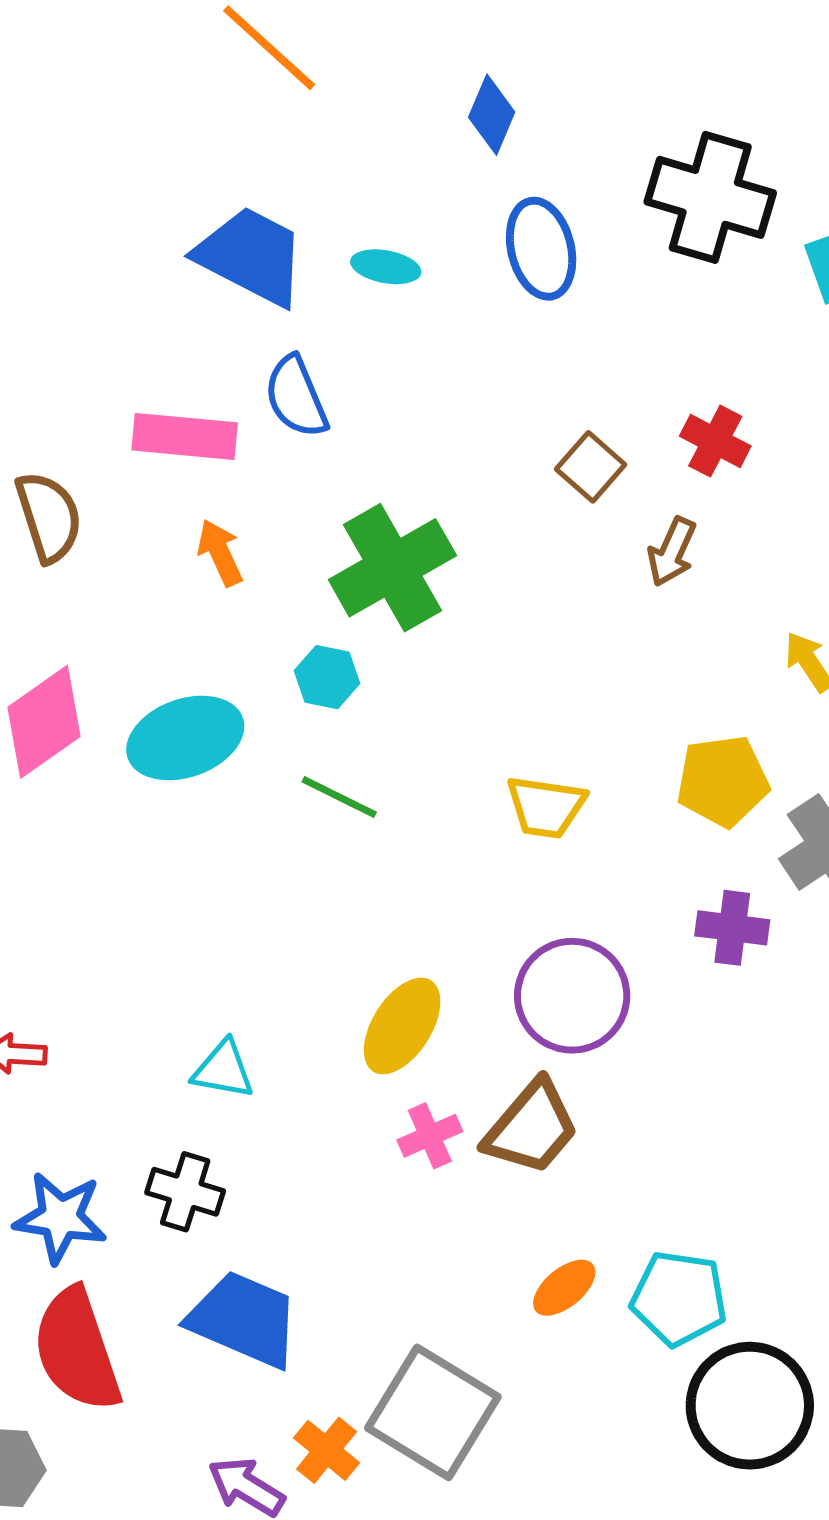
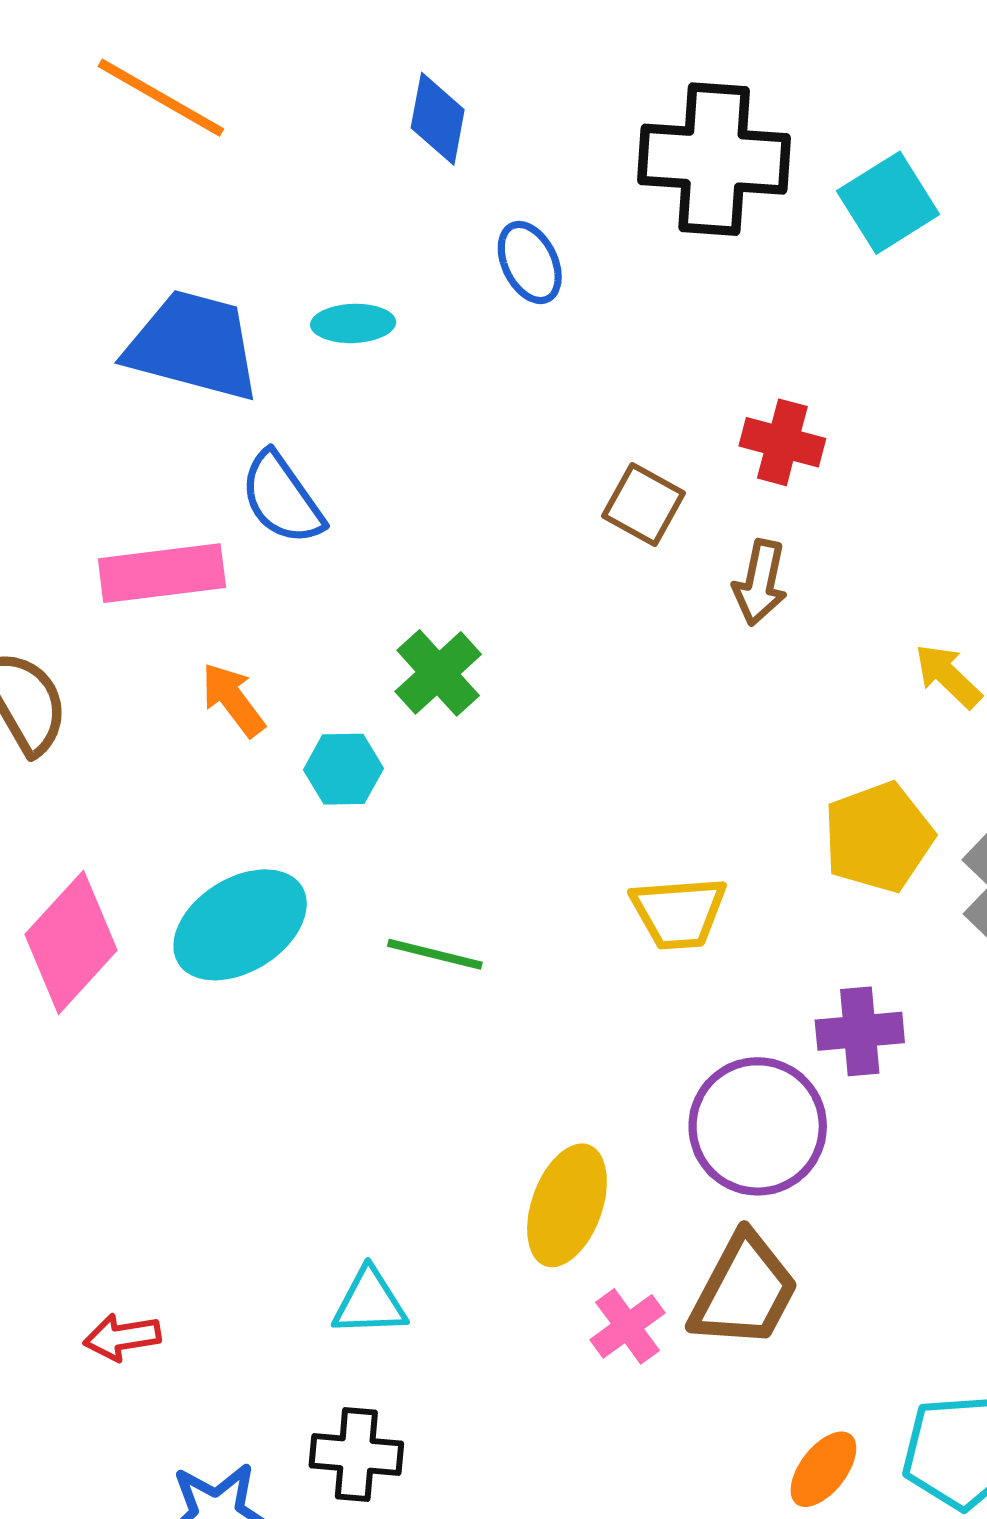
blue ellipse: (541, 249) -> (530, 262), size x0.7
green cross: (392, 568) -> (438, 673), size x0.6
cyan hexagon: (327, 677) -> (343, 769), moved
purple cross: (732, 928) -> (860, 1031), moved

